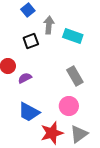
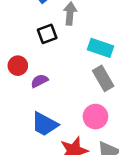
cyan rectangle: (73, 36) -> (101, 48), moved

